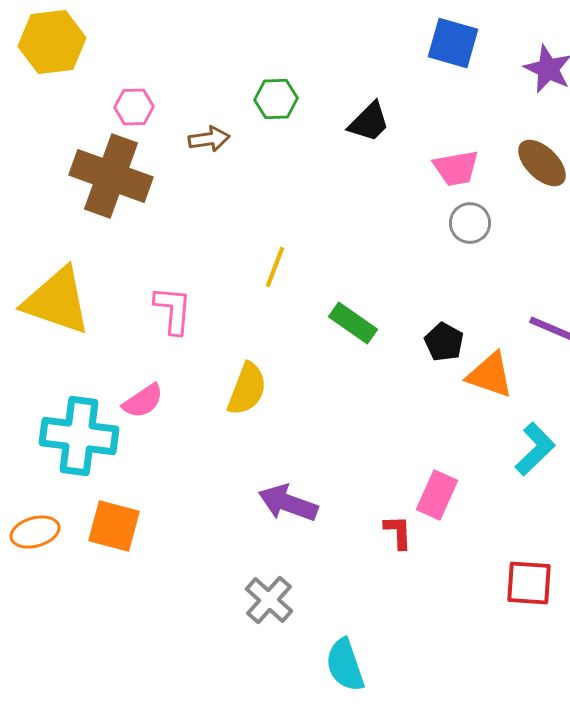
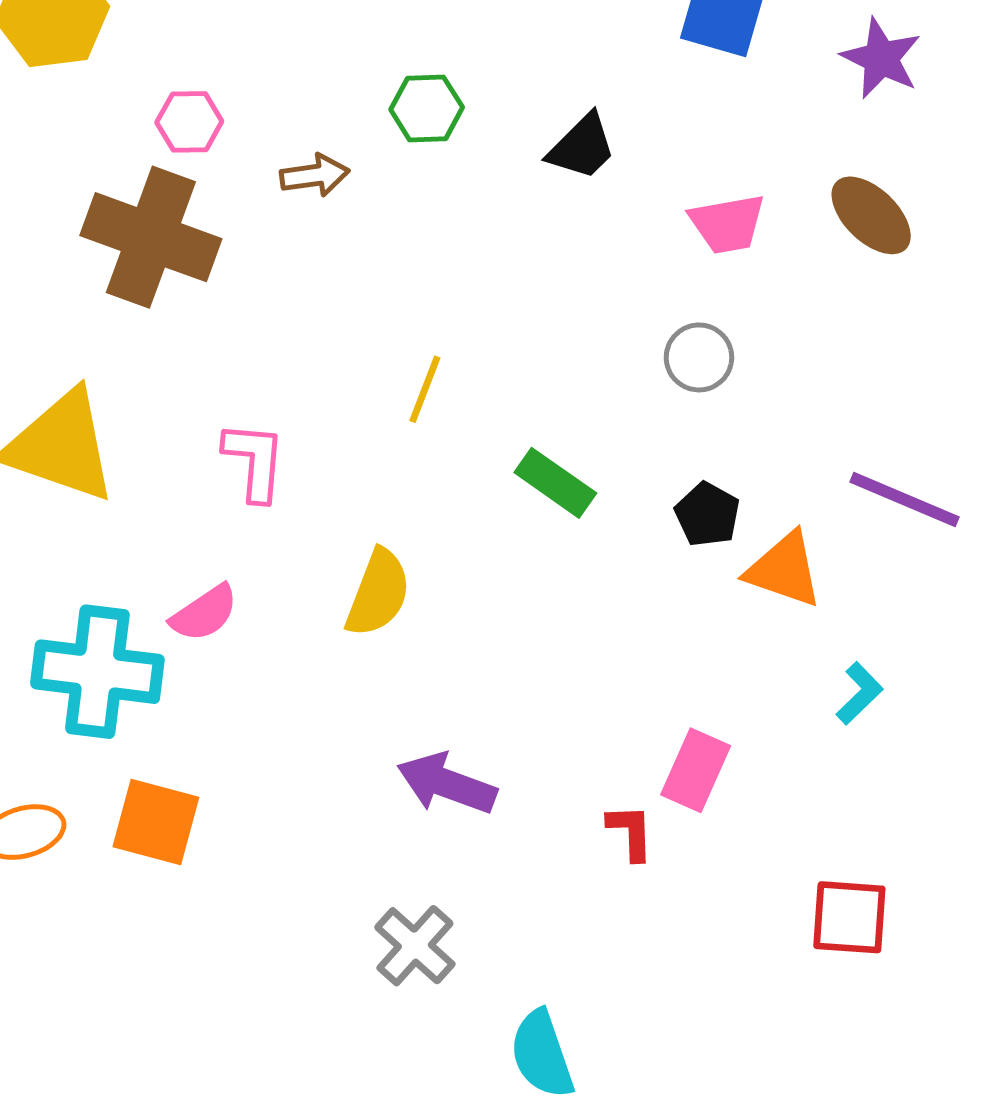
gray circle: (470, 223) -> (699, 357), moved
cyan L-shape: (535, 449) -> (859, 693), size x0.7

